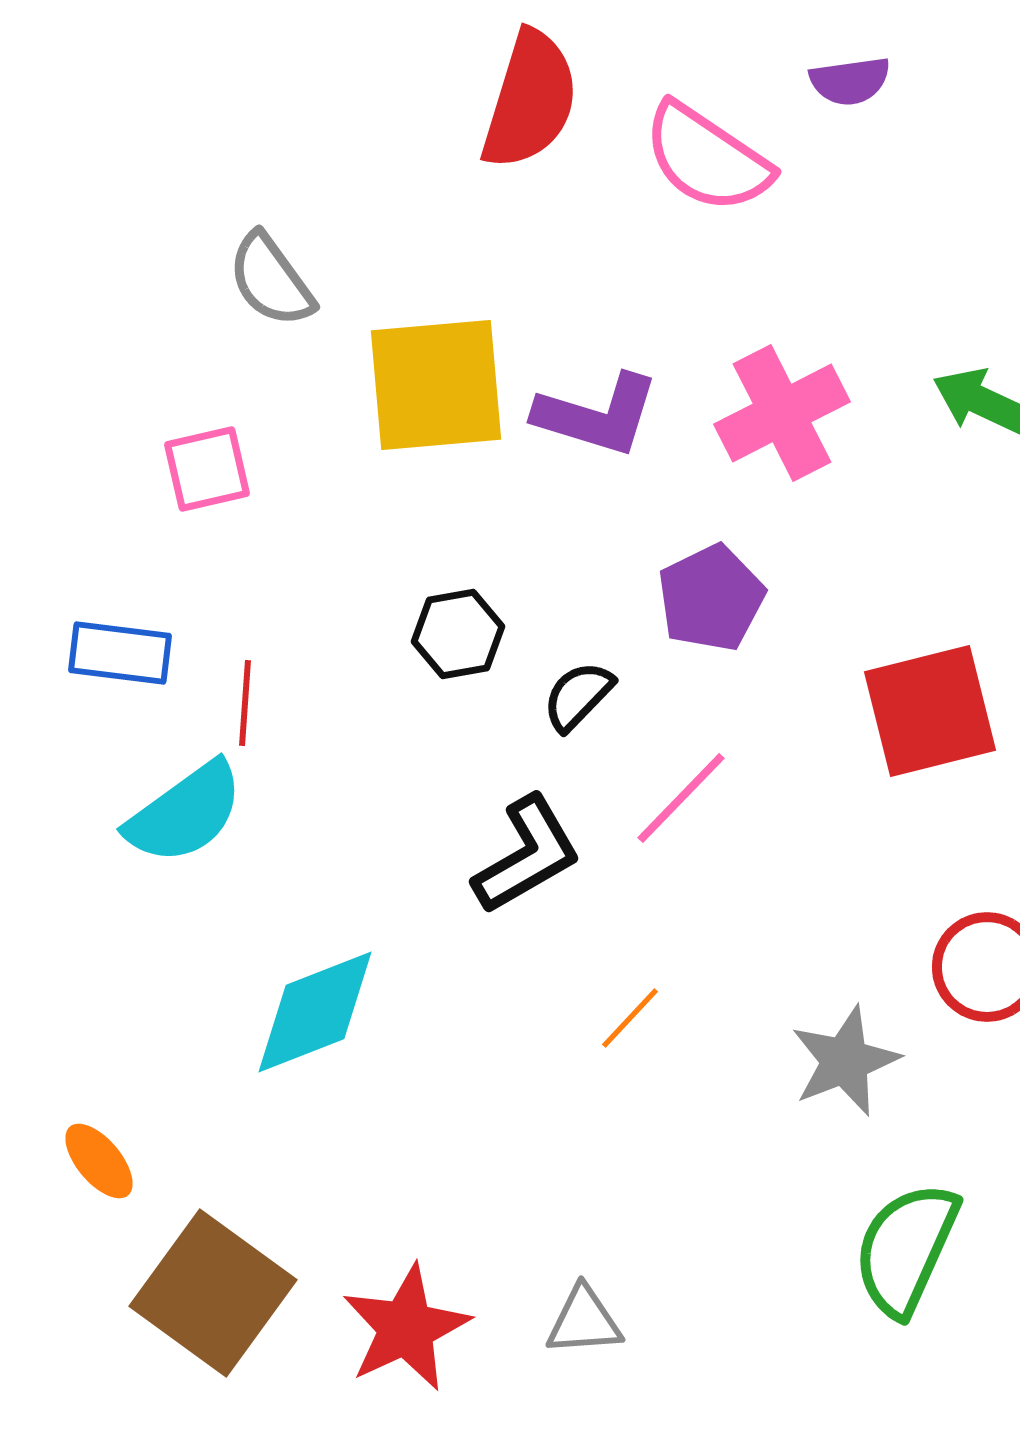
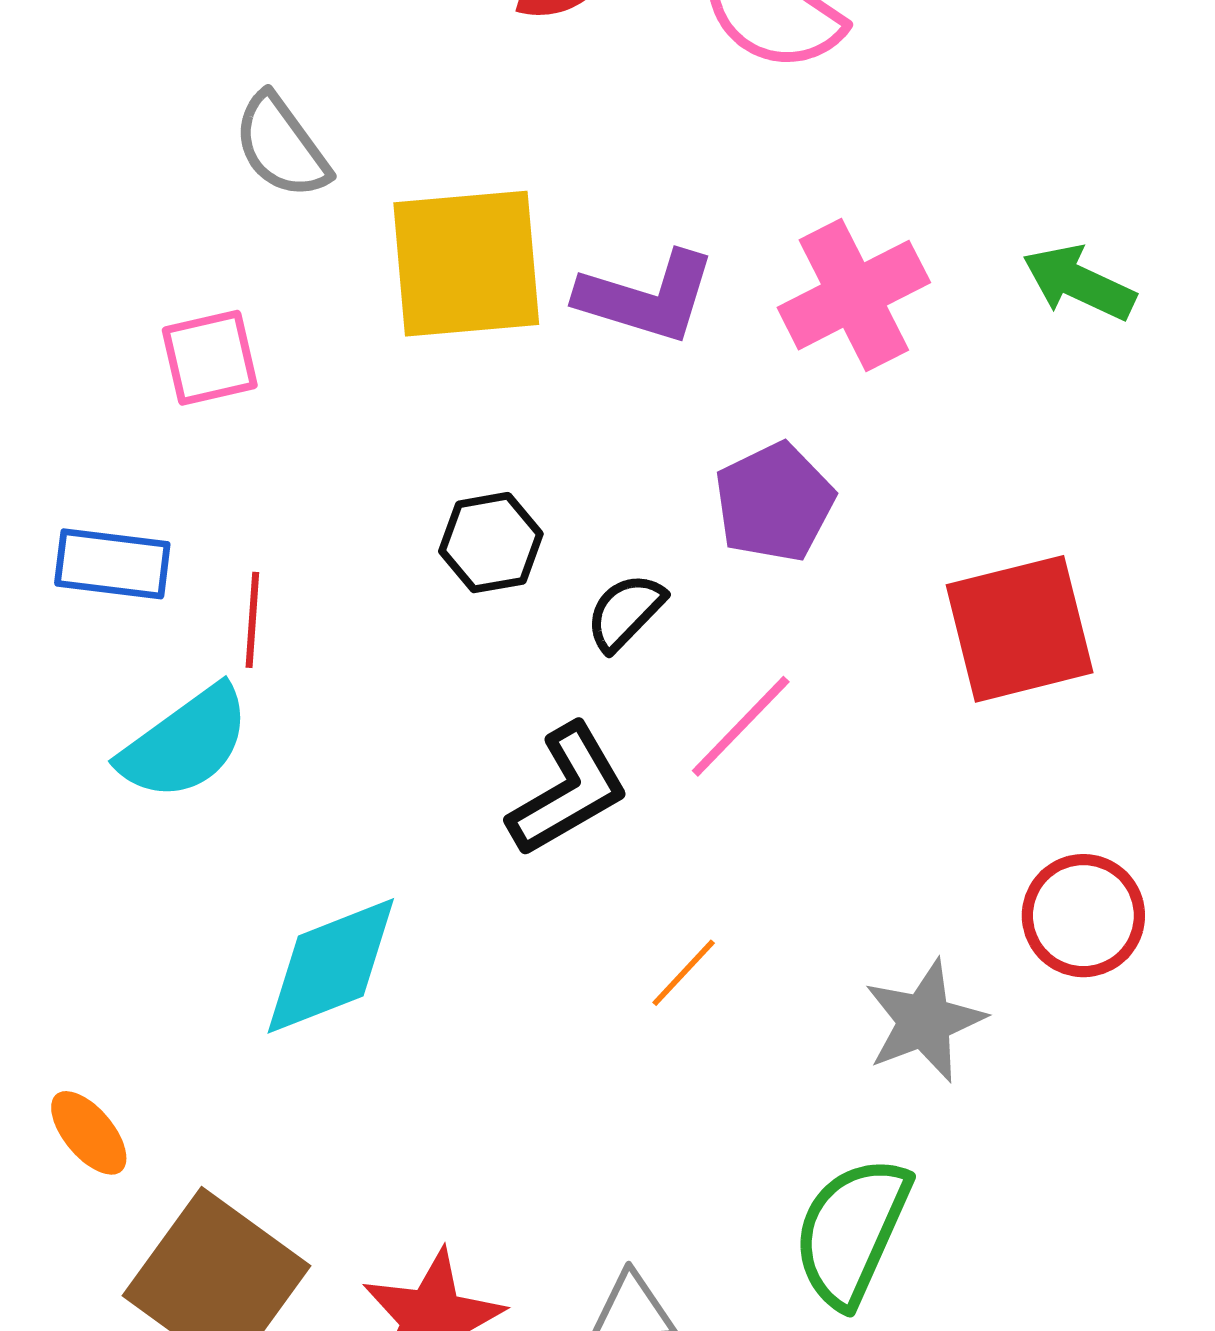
green semicircle: (906, 1249) -> (852, 1231), moved

